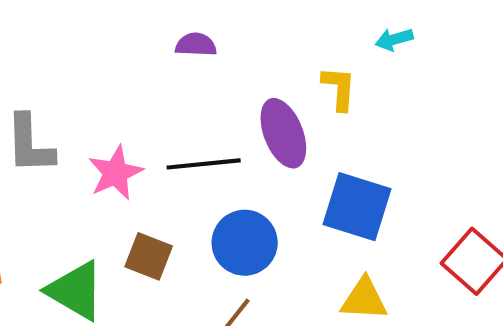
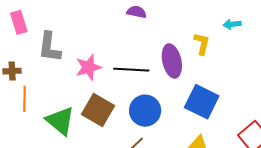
brown square: (149, 256) -> (98, 110), size x1.4

